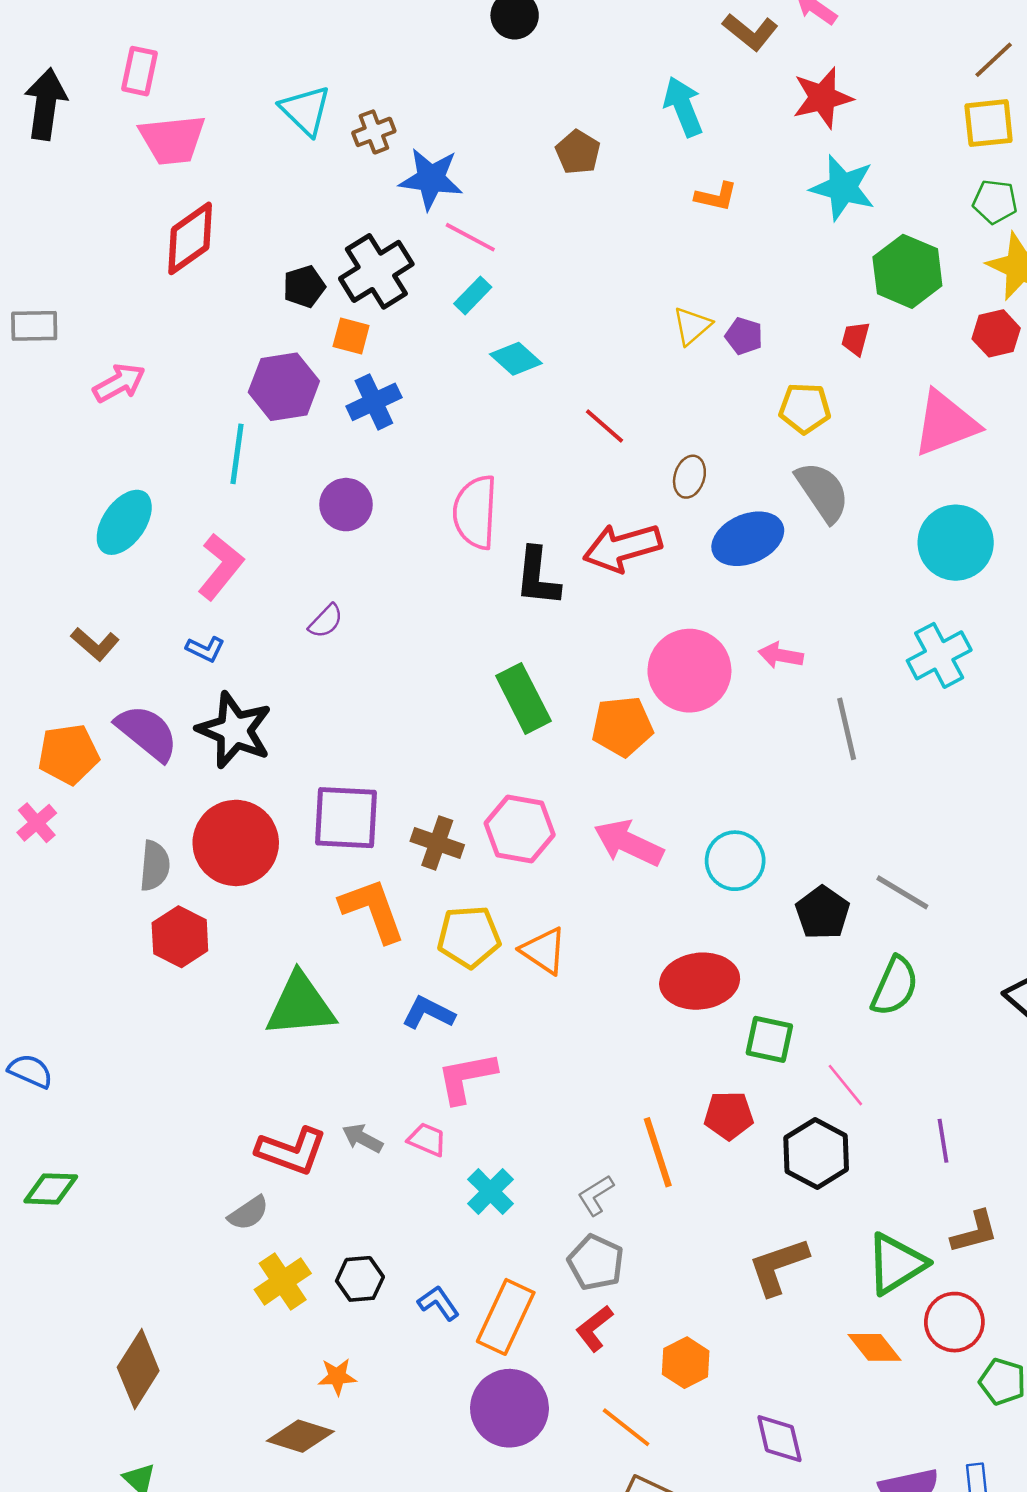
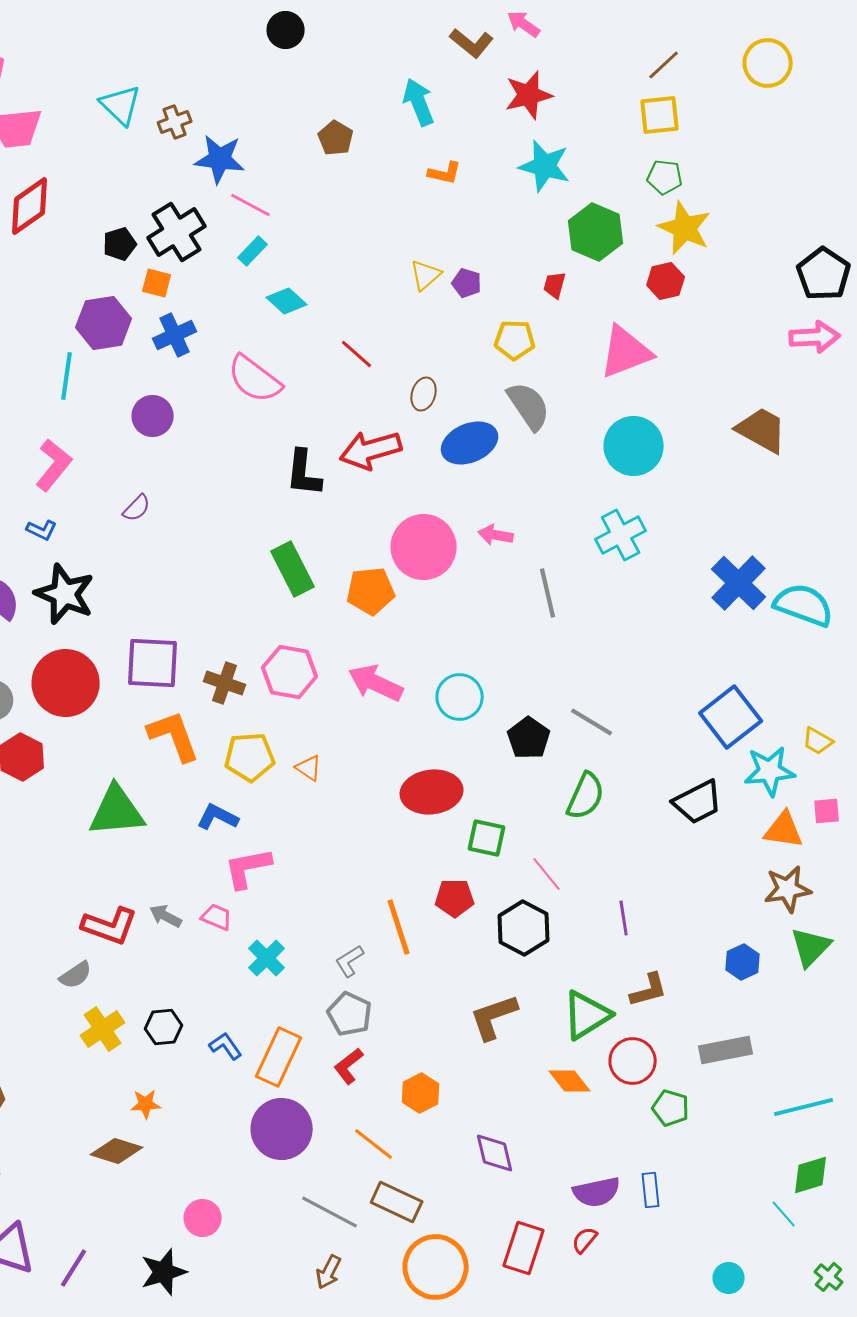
pink semicircle: (475, 512) -> (255, 379), moved, turned -56
orange triangle: (544, 951) -> (309, 768), size x0.7

